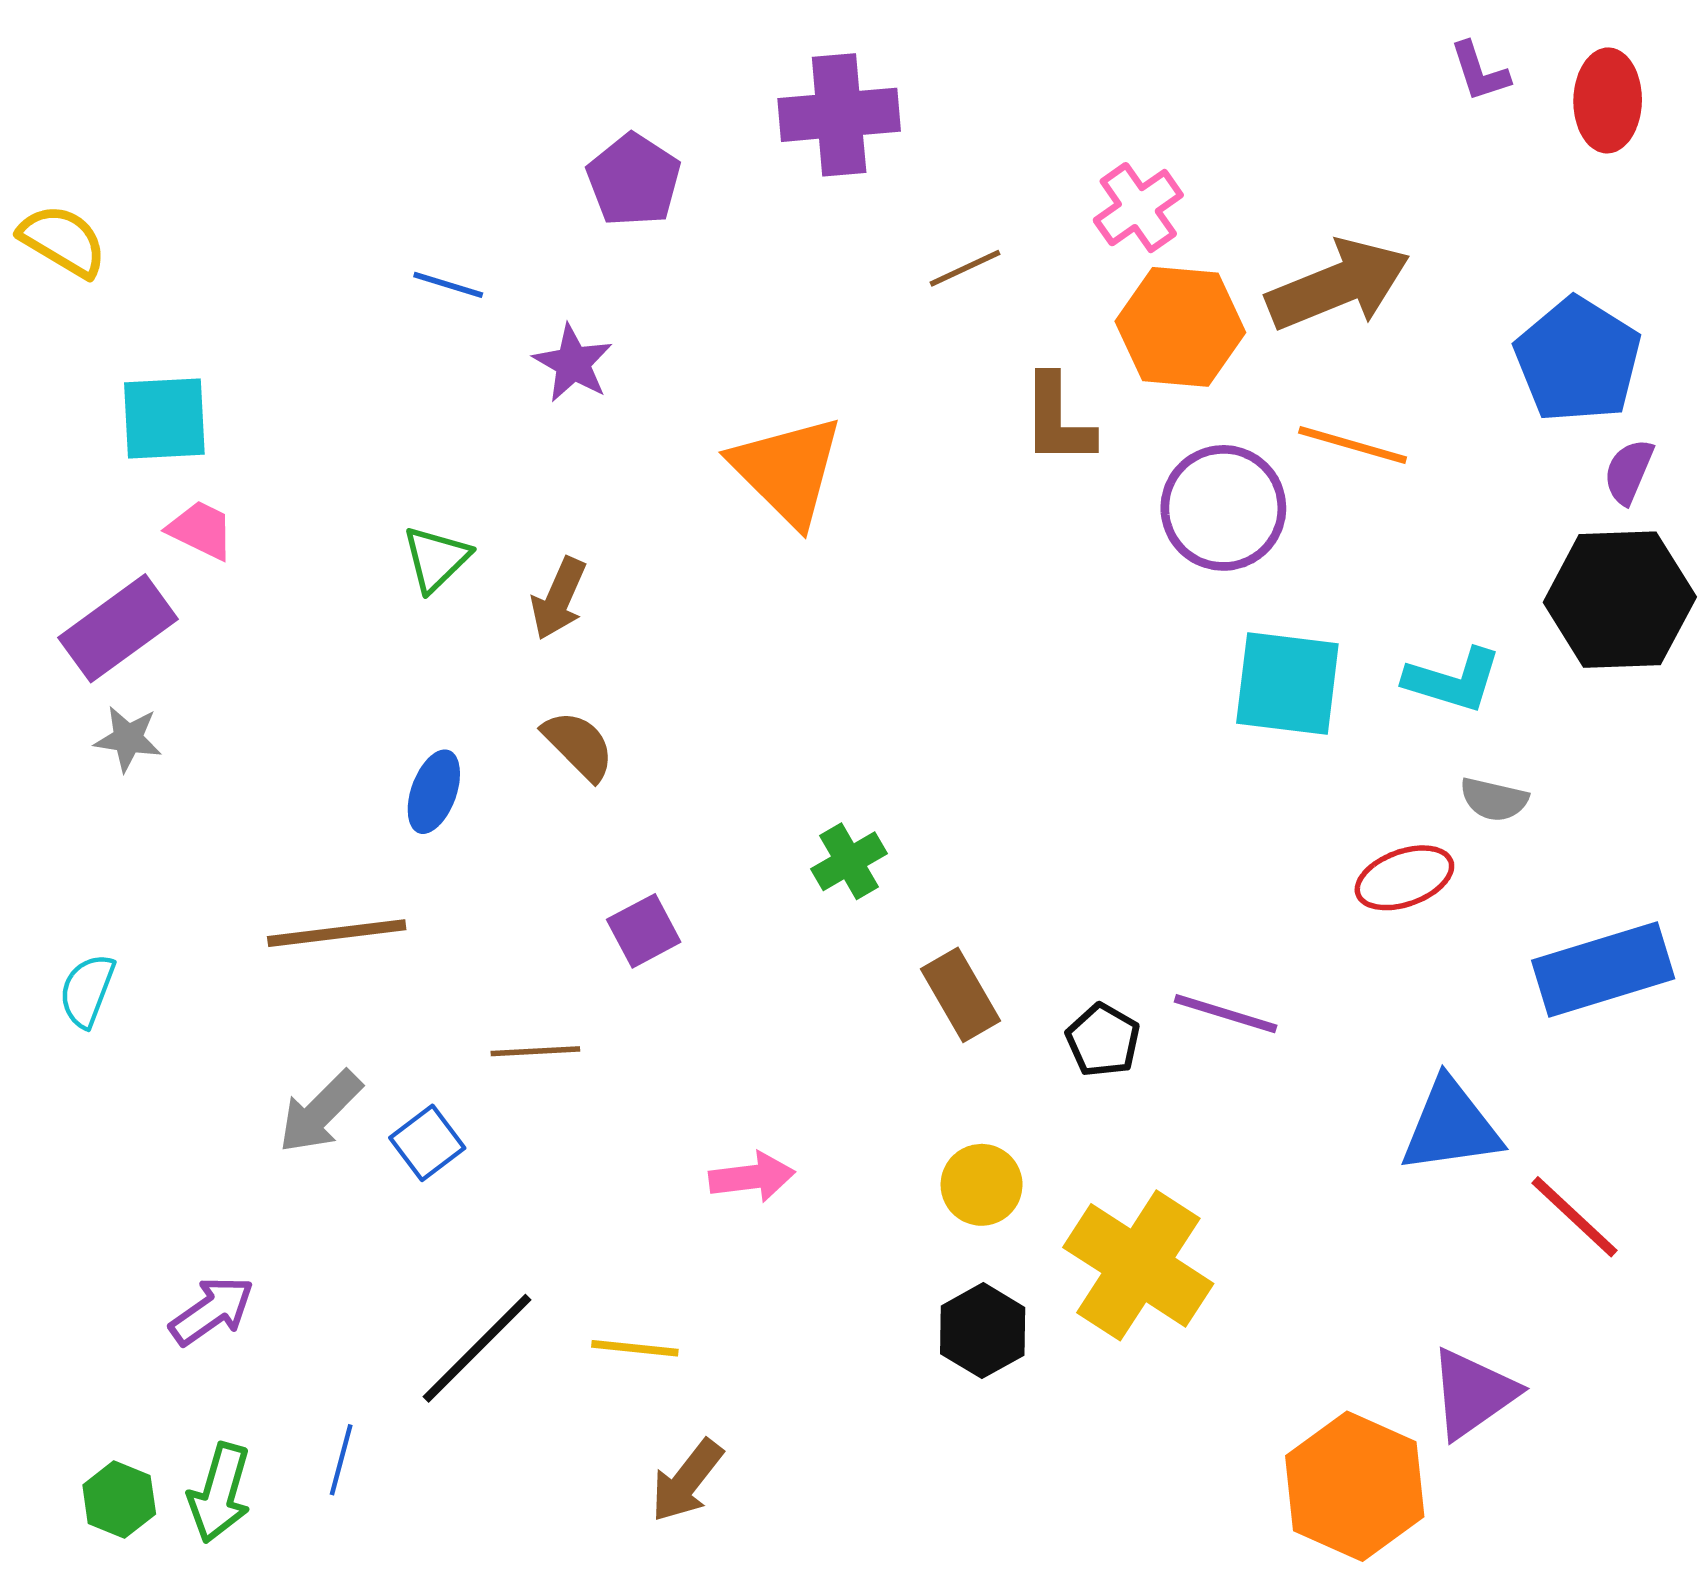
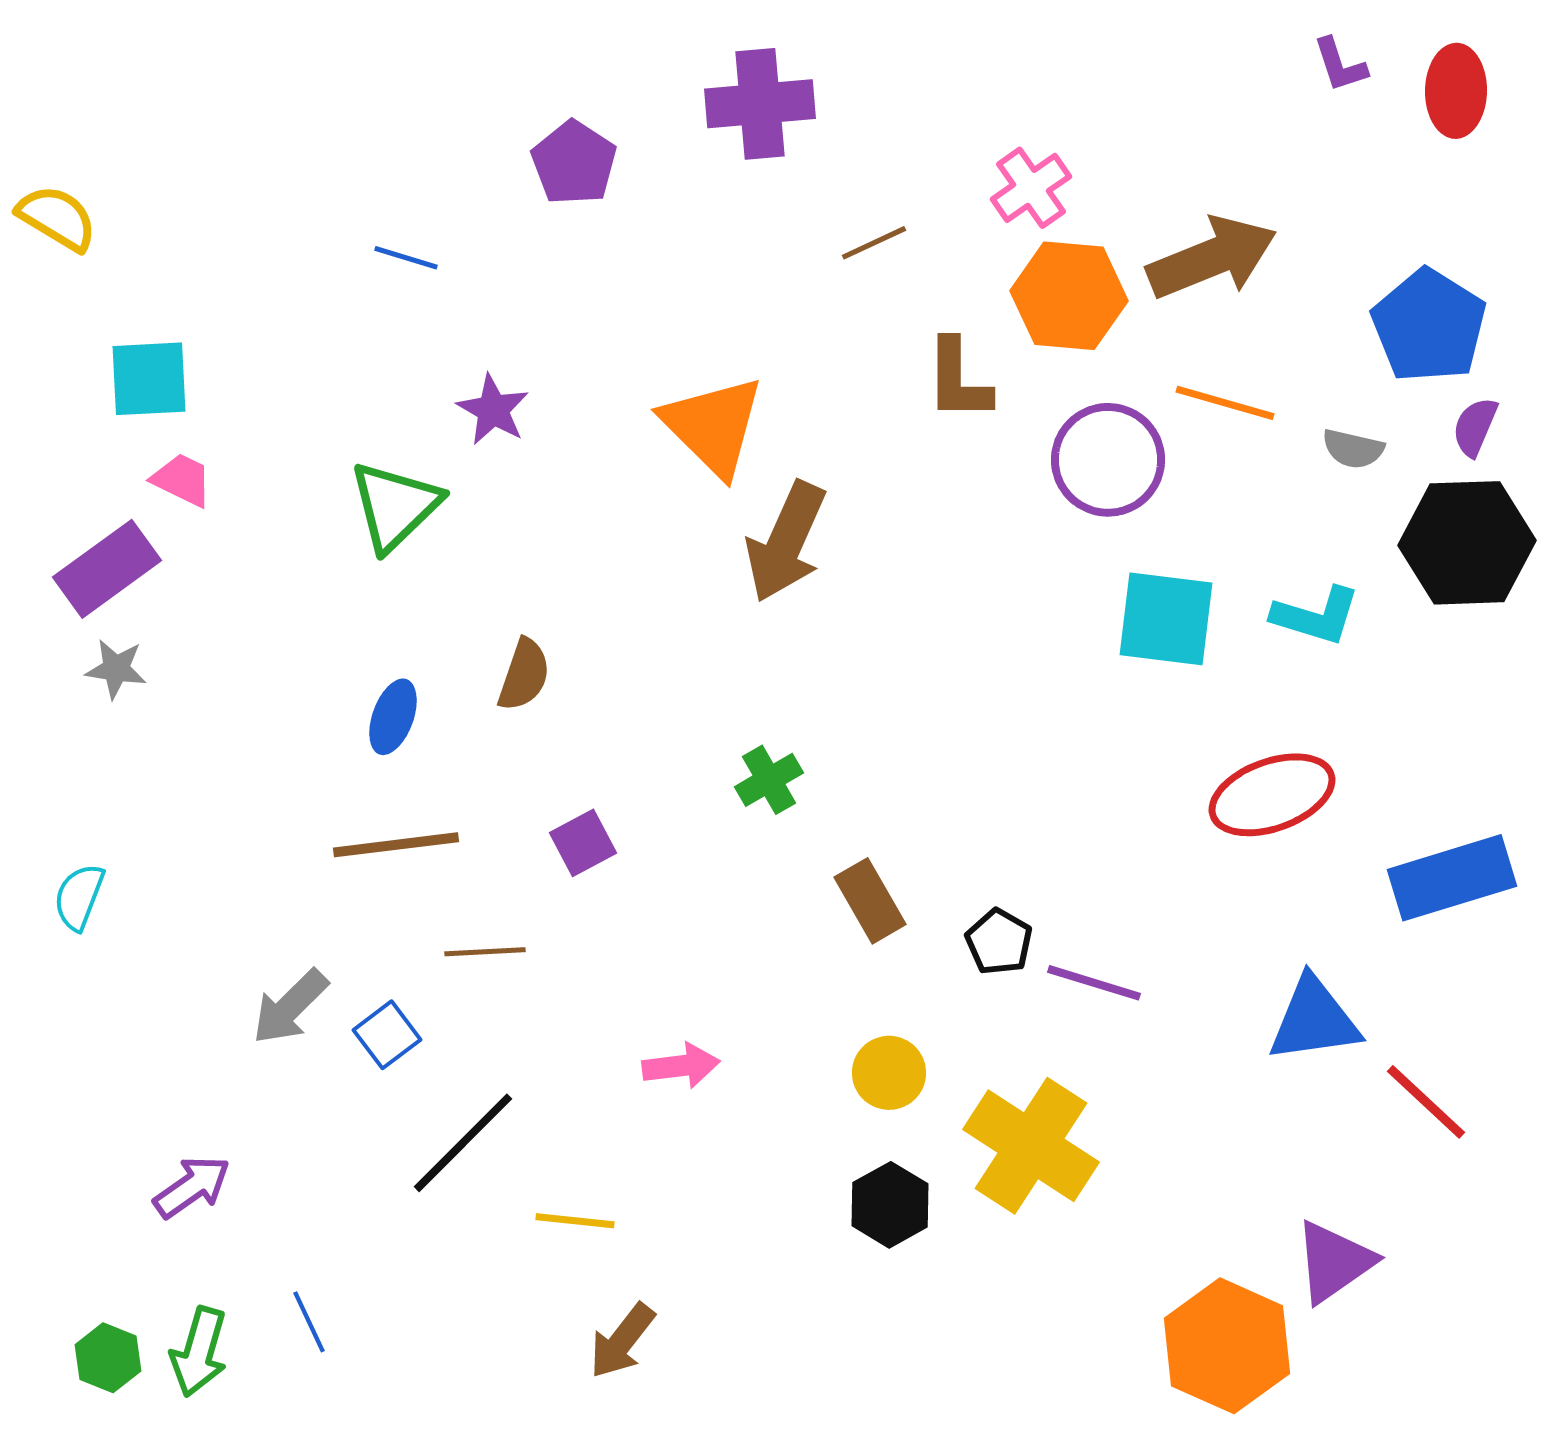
purple star: (573, 363) -> (493, 410), moved
green triangle: (436, 559) -> (395, 506), size x1.5
brown arrow: (559, 598) -> (786, 542), moved, size x1.6
brown semicircle: (579, 745) -> (524, 675), turned 64
gray semicircle: (1494, 799) -> (1353, 449), moved
red ellipse: (1404, 878) -> (1272, 795), size x1.4
brown line: (337, 933) -> (396, 845), moved
purple line: (1226, 1014) -> (1094, 983), moved
black line: (477, 1348) -> (463, 1143), moved
blue line: (341, 1460) -> (309, 1322), turned -40

